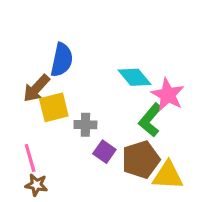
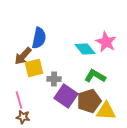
pink star: (168, 95) -> (106, 42), moved
green L-shape: (150, 120) -> (95, 76), turned 80
purple square: (104, 152) -> (66, 96), size x1.6

